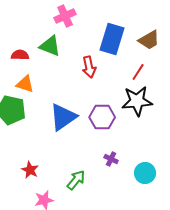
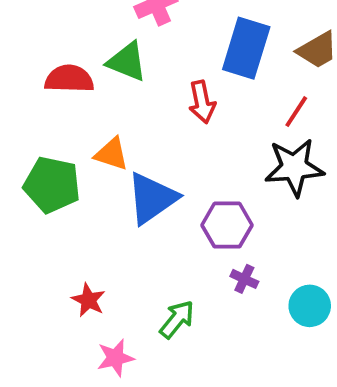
red semicircle: (20, 55) -> (69, 79), size x1.4
orange triangle: (25, 84) -> (112, 154), moved
purple hexagon: (102, 117) -> (227, 225), moved

